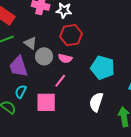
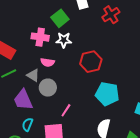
red hexagon: (71, 35) -> (91, 62), moved
pink semicircle: (65, 58) -> (48, 62), moved

